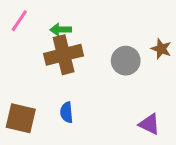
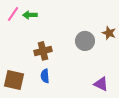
green arrow: (61, 30) -> (30, 15), moved
brown cross: (64, 55) -> (43, 51), moved, size x0.7

